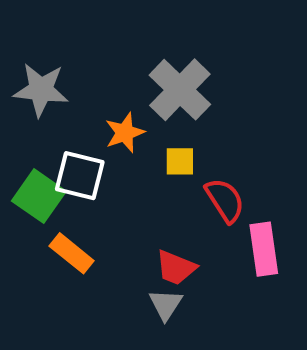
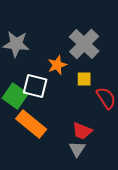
orange rectangle: (72, 253) -> (31, 124), size x1.4

